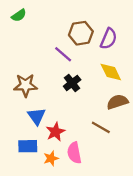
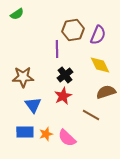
purple line: (63, 54) -> (57, 49), turned 48
red star: (55, 132) -> (63, 96), moved
pink semicircle: (74, 153) -> (67, 138), turned -36
orange star: (51, 158) -> (46, 134), moved

